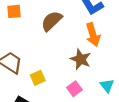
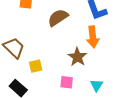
pink square: (74, 89) -> (67, 82), turned 32

